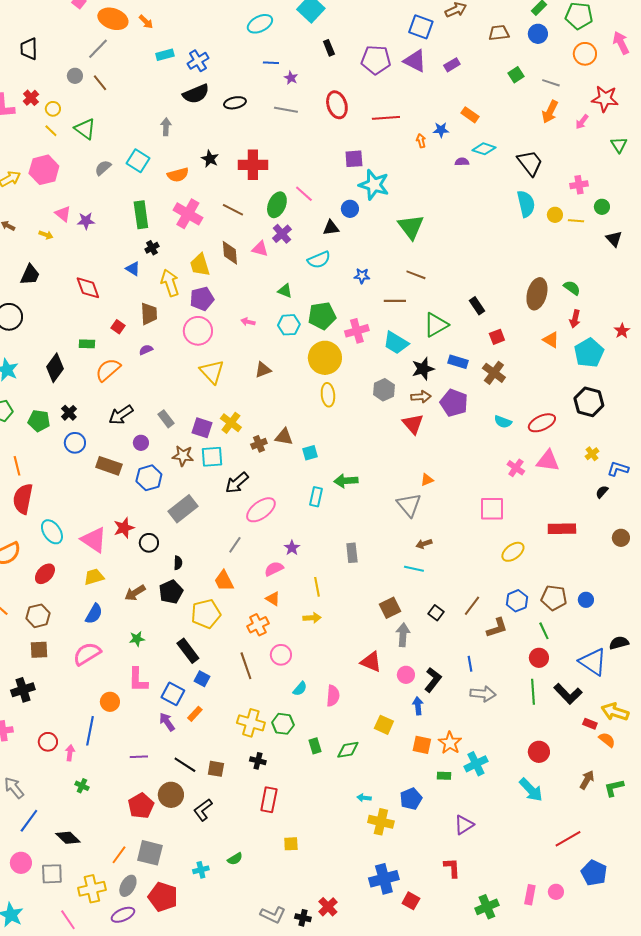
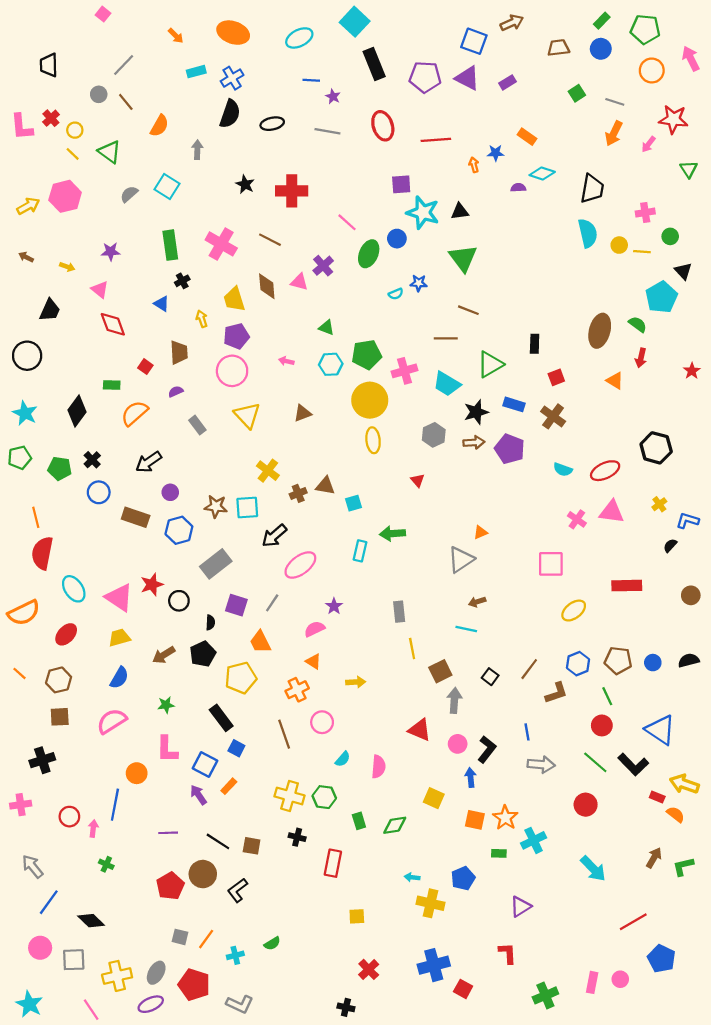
orange ellipse: (113, 19) -> (233, 33), moved
black rectangle: (329, 48) -> (374, 64), size x1.8
black semicircle: (196, 94) -> (230, 114), turned -48
black trapezoid: (530, 163) -> (592, 189), turned 48
orange semicircle: (178, 175) -> (159, 126), moved, turned -45
green ellipse: (277, 205) -> (369, 254), moved
pink triangle: (63, 214) -> (100, 290), moved
black triangle: (331, 228) -> (460, 211), moved
cyan semicircle: (319, 260) -> (396, 294), moved, size x0.6
blue star: (362, 276) -> (419, 283), moved
yellow arrow: (170, 283) -> (202, 319), size x0.6
black rectangle: (477, 306) -> (535, 344), turned 36
cyan pentagon: (589, 353) -> (661, 297), moved
gray rectangle: (166, 419) -> (197, 425), moved
red triangle: (413, 424) -> (417, 480), moved, size x0.6
purple square: (202, 428) -> (236, 605), moved
gray triangle: (409, 505) -> (461, 560), turned 36
yellow line: (317, 587) -> (412, 648), moved
black semicircle: (619, 643) -> (689, 660), moved
green line: (533, 692) -> (595, 762), turned -45
red circle: (539, 752) -> (586, 805), moved
red rectangle: (269, 800) -> (333, 863), moved
yellow square: (291, 844) -> (357, 916), moved
gray square: (150, 853) -> (180, 937), size x0.6
orange line: (119, 855) -> (206, 939), moved
red cross: (328, 907) -> (369, 969), moved
gray L-shape: (273, 915) -> (240, 1004), moved

